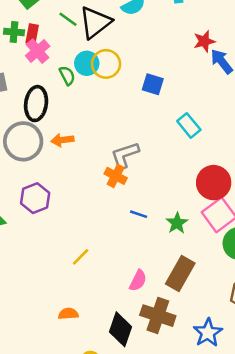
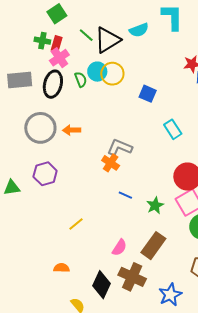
black ellipse: (36, 104) -> (53, 84), moved
gray L-shape: (125, 155) -> (120, 147), turned 35

